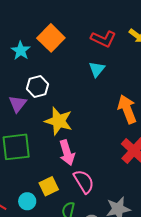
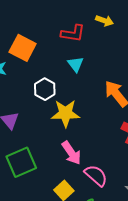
white hexagon: (37, 86) -> (45, 89), moved
yellow star: (59, 121) -> (66, 113), moved

